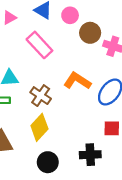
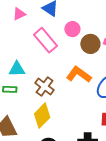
pink circle: (70, 15) -> (72, 29), moved
brown circle: (90, 33) -> (90, 44), moved

